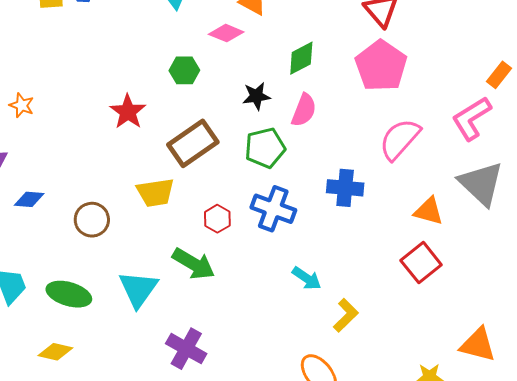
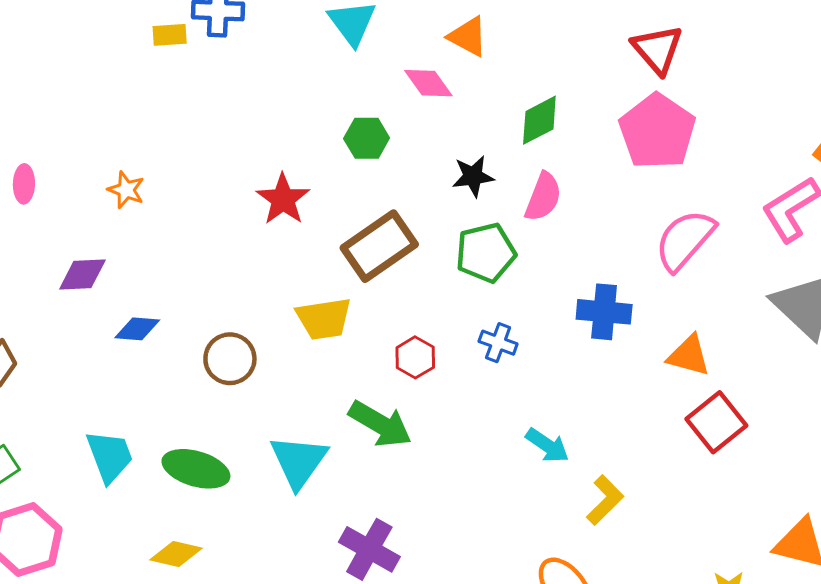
pink diamond: (226, 33) -> (428, 83), turned 32
blue cross: (273, 209) -> (498, 343), size x0.6
orange triangle: (429, 211) -> (689, 356), moved

